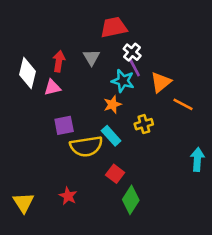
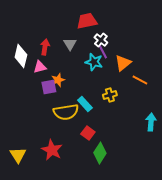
orange star: (112, 104) -> (58, 80), moved
purple square: (64, 125) -> (49, 87), moved
red star: (68, 196) -> (52, 150), size x1.5

